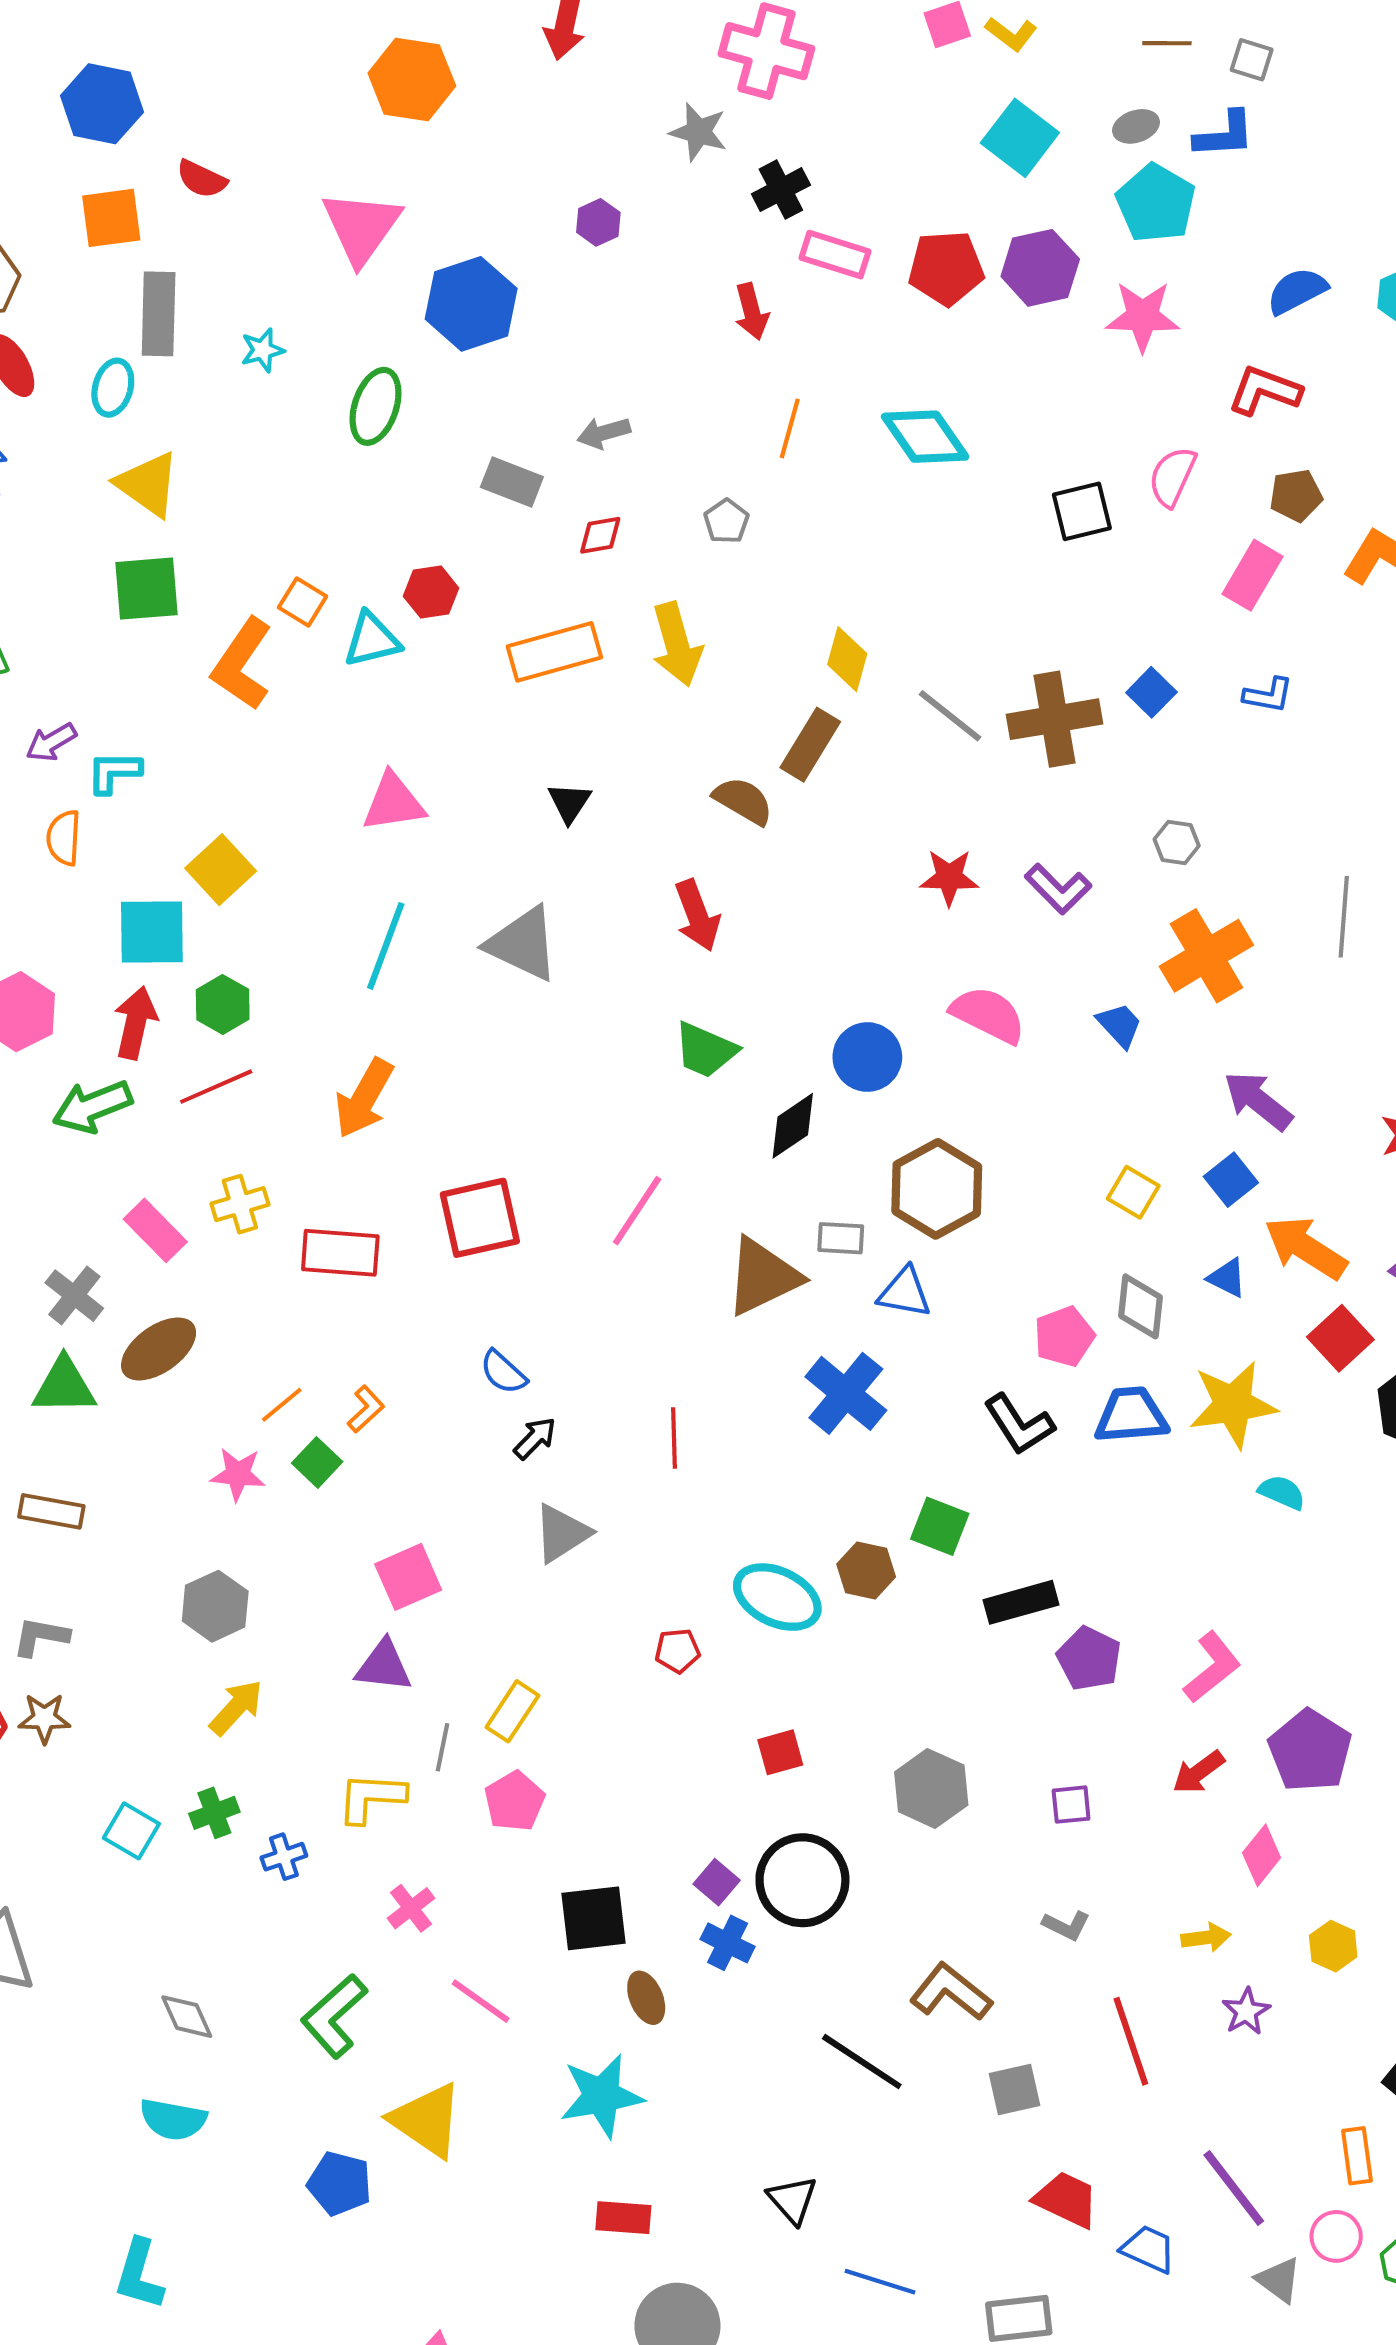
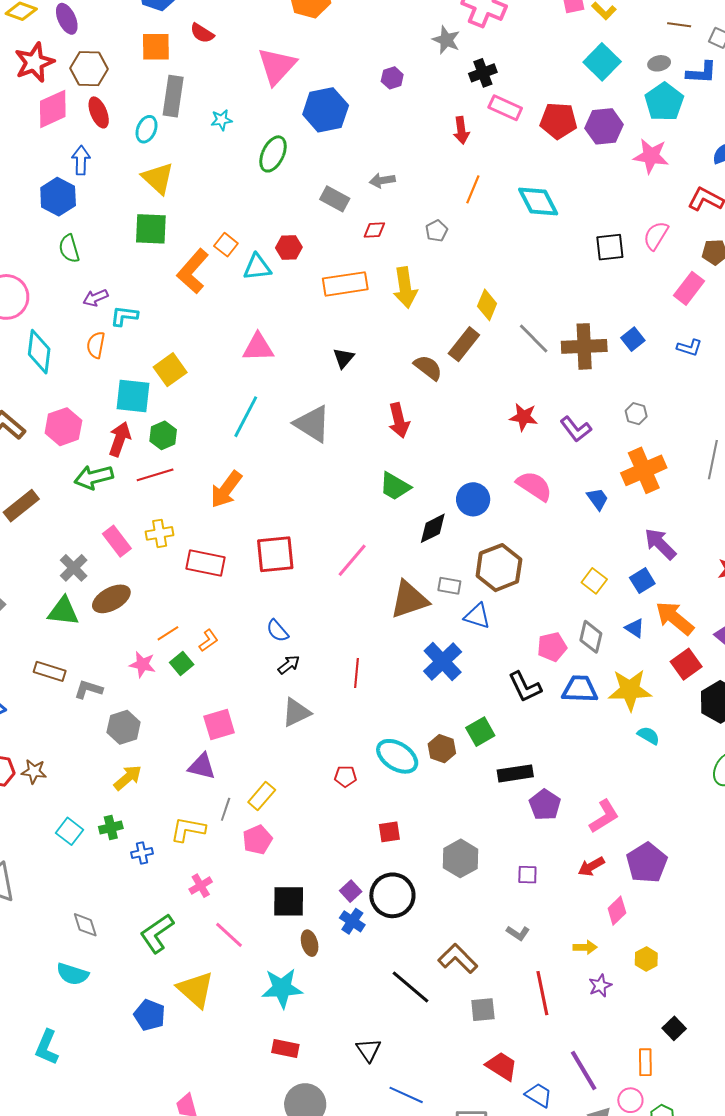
green square: (940, 1526) -> (480, 732), turned 32
gray L-shape: (41, 1637) -> (88, 689), moved

